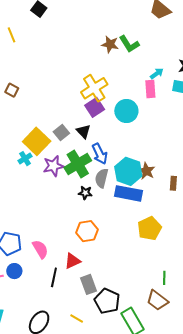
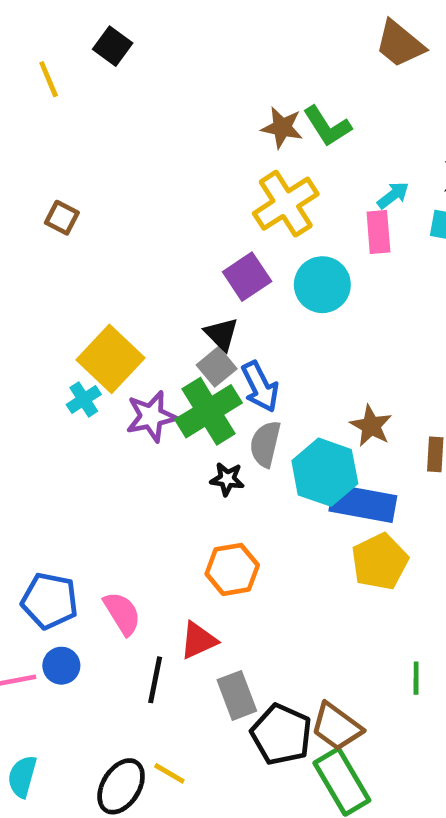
yellow line: (12, 35) -> (49, 79), moved
yellow cross: (94, 88) -> (286, 204), moved
brown square: (12, 90) -> (62, 218), moved
gray square: (61, 133) -> (217, 367), moved
cyan hexagon: (128, 171) -> (325, 472), moved
blue rectangle: (128, 193) -> (363, 503), moved
brown trapezoid: (157, 300) -> (337, 727), moved
yellow line: (77, 318) -> (169, 773), moved

